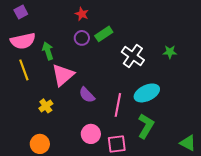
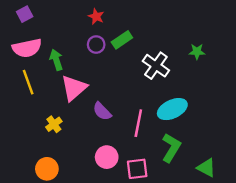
green star: (170, 52) -> (197, 52), moved
green triangle: (188, 143) -> (206, 168), moved

